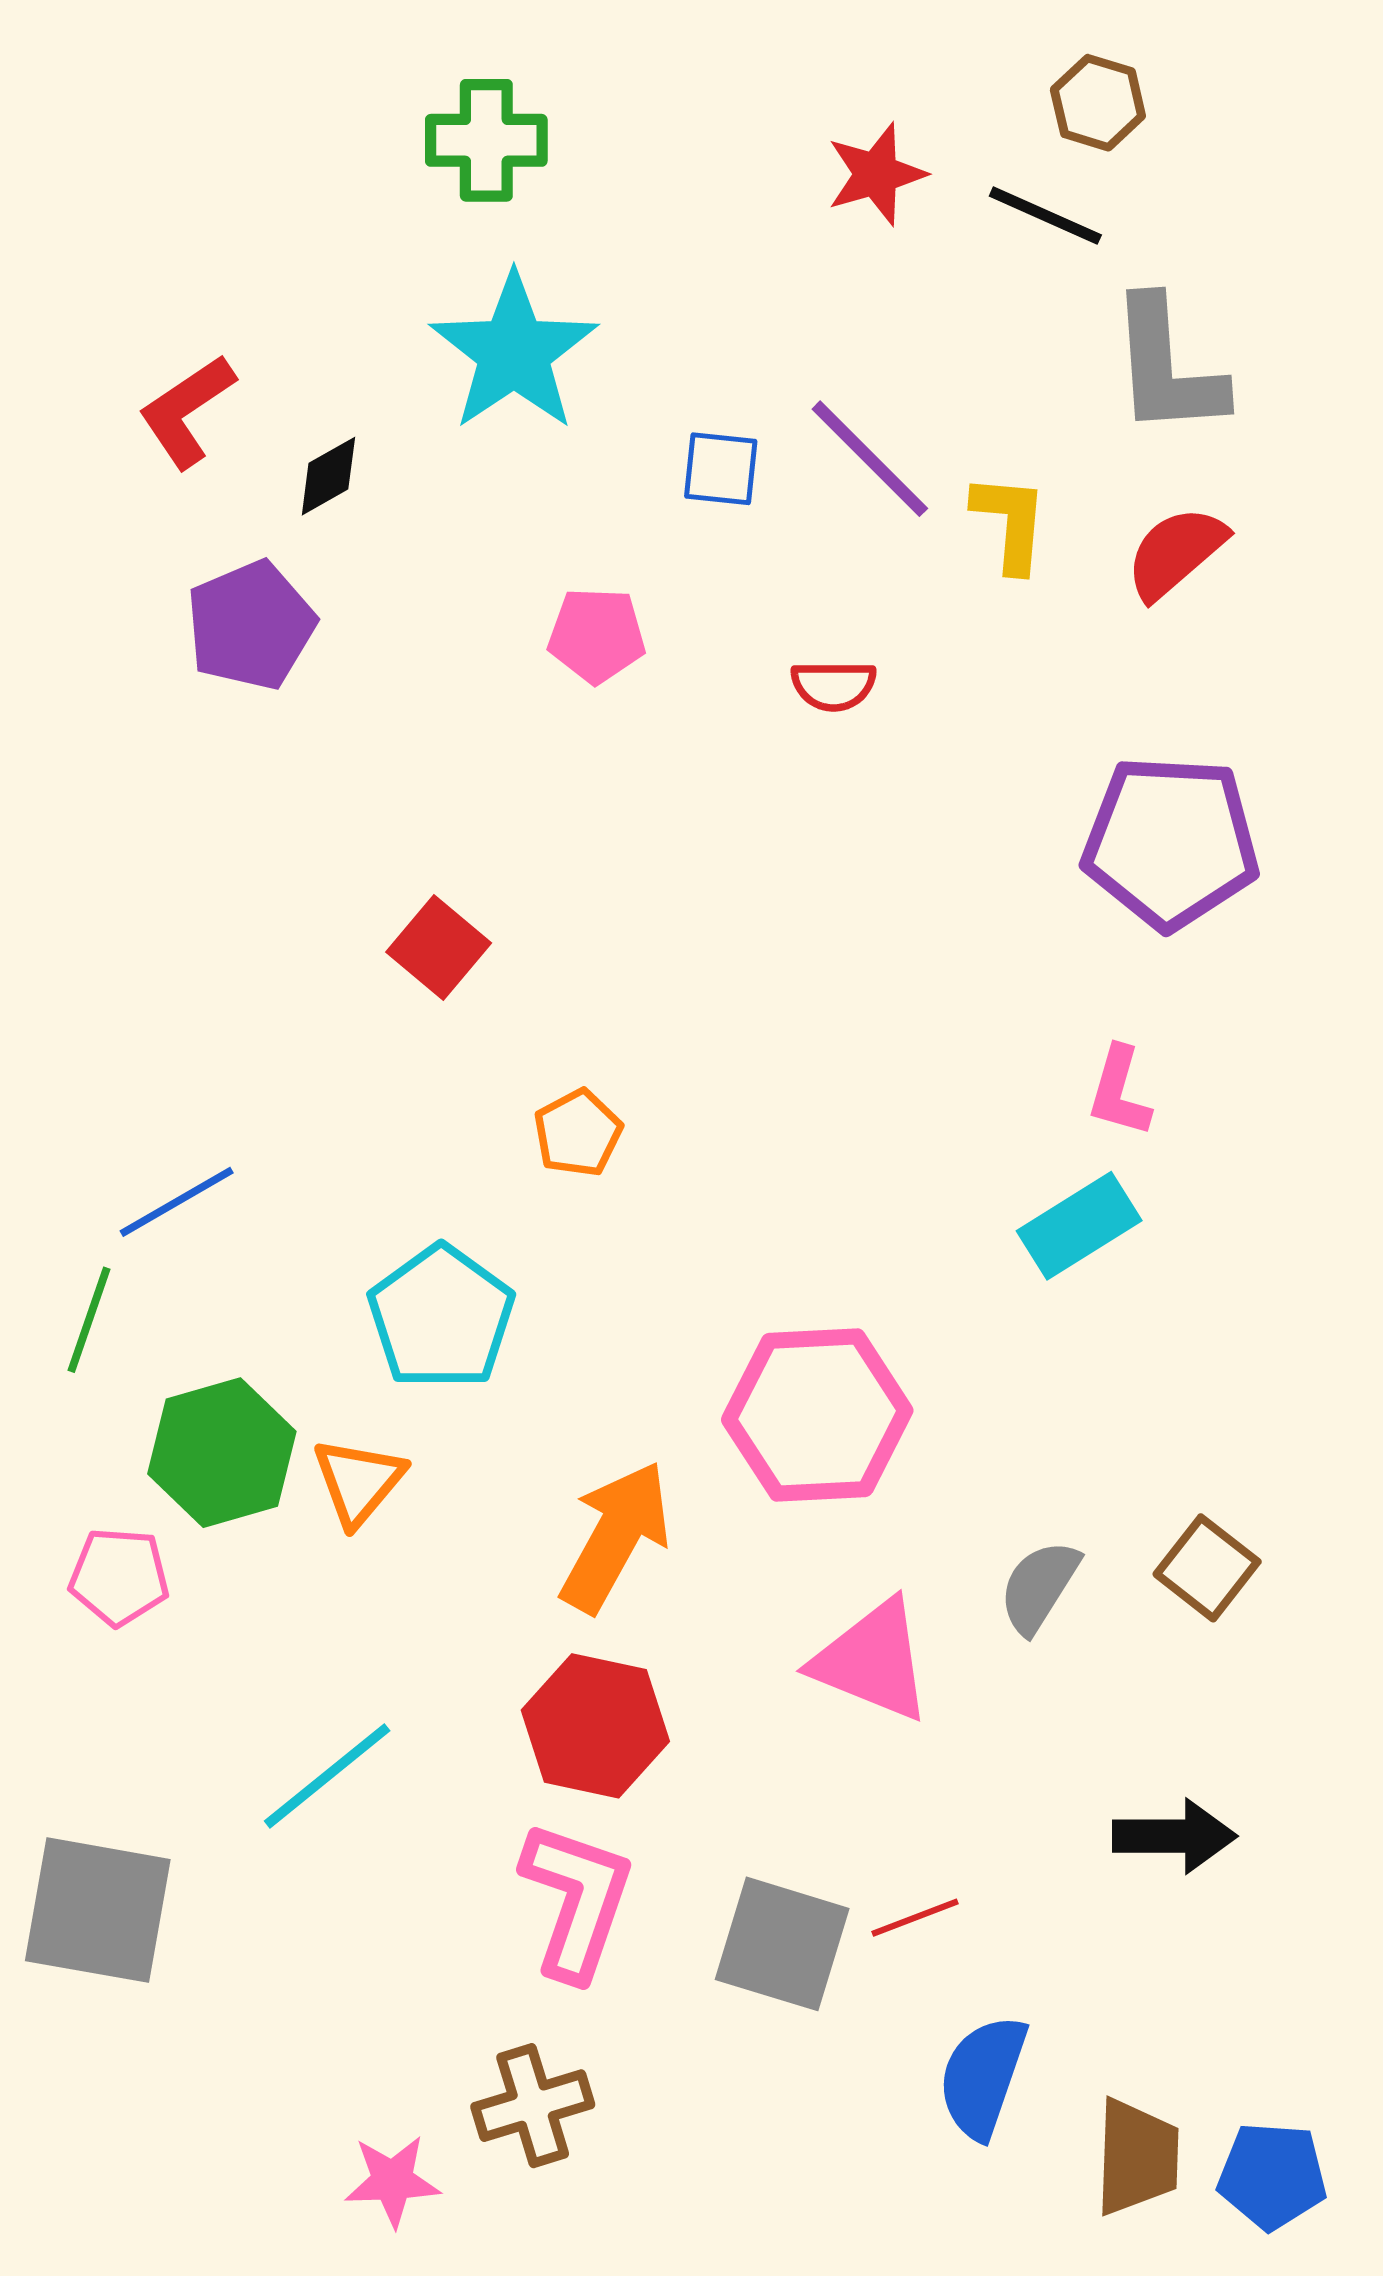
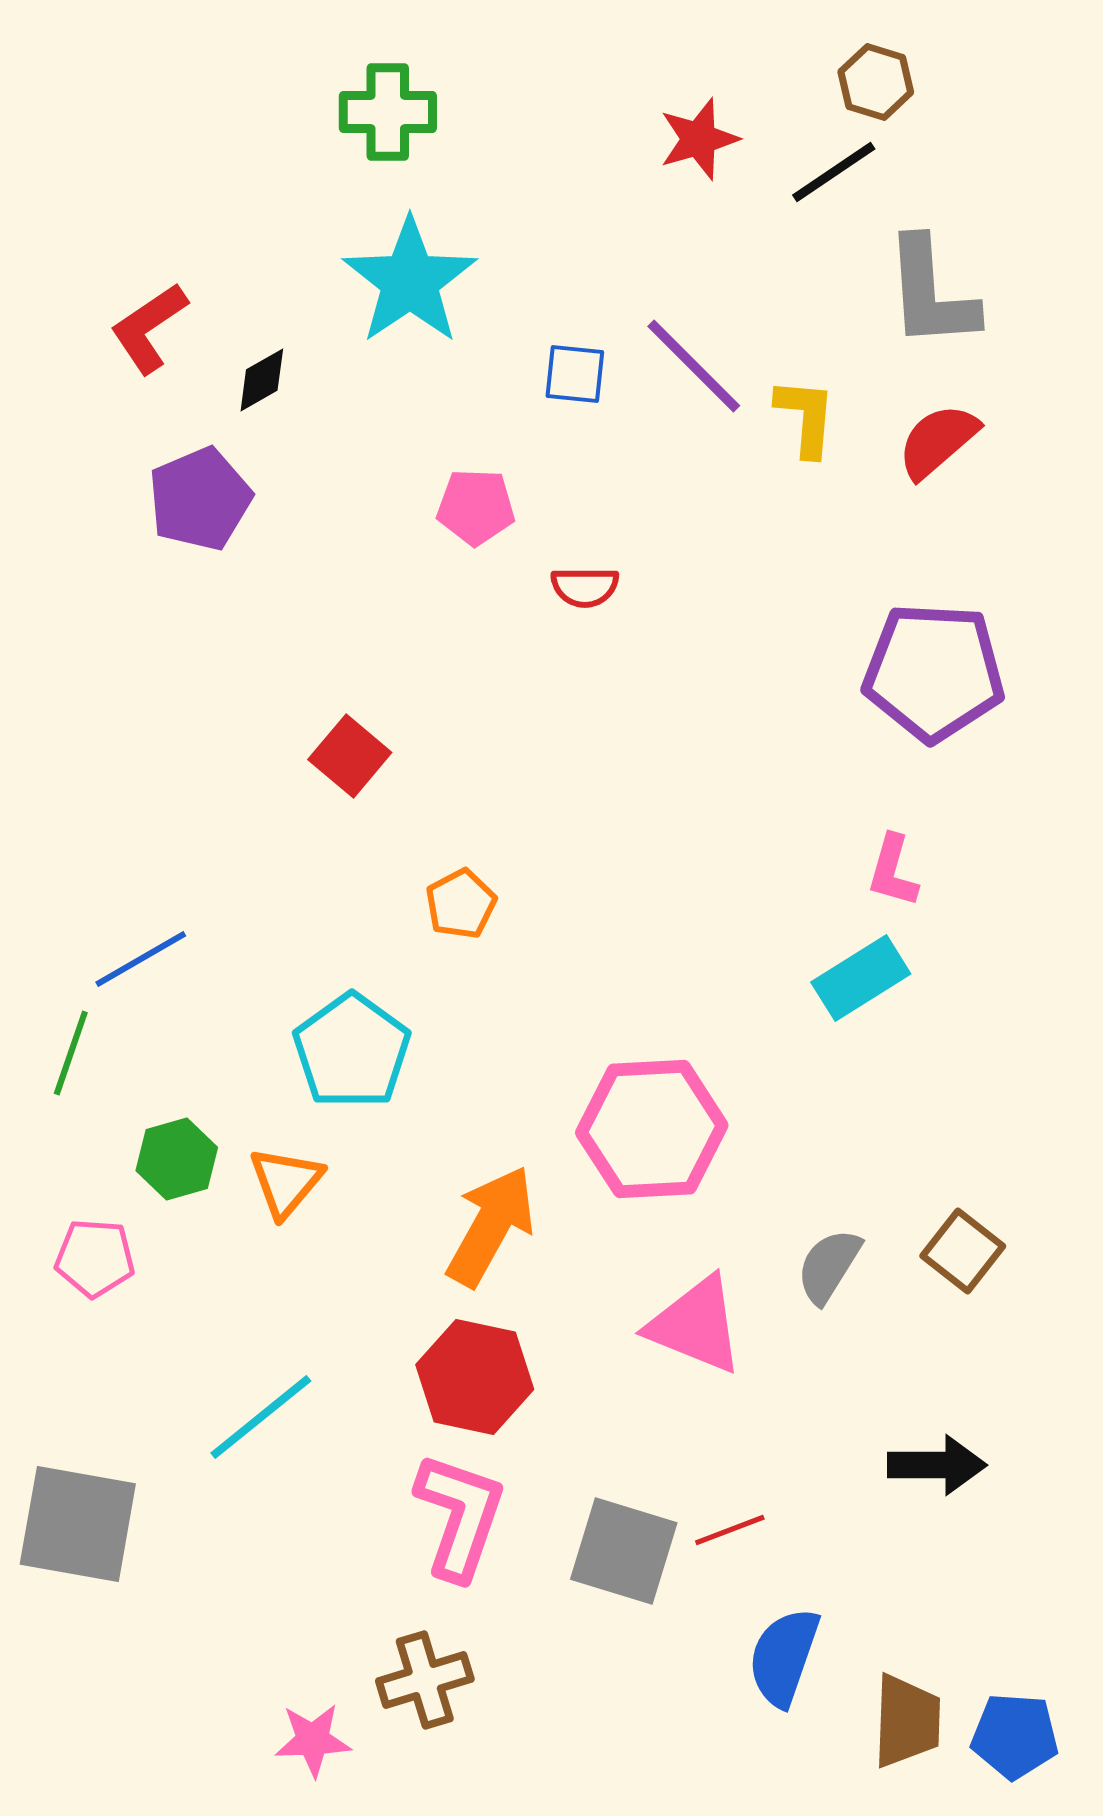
black line: (1045, 215) -> (834, 172), turned -58
red semicircle: (834, 686) -> (585, 587), moved
green hexagon: (222, 1453) -> (177, 1159), size x0.7

